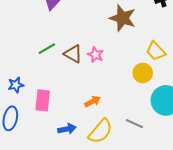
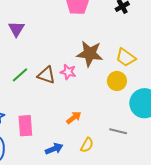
brown star: (123, 18) -> (90, 54), moved
yellow semicircle: (100, 131) -> (87, 145), size x0.6

